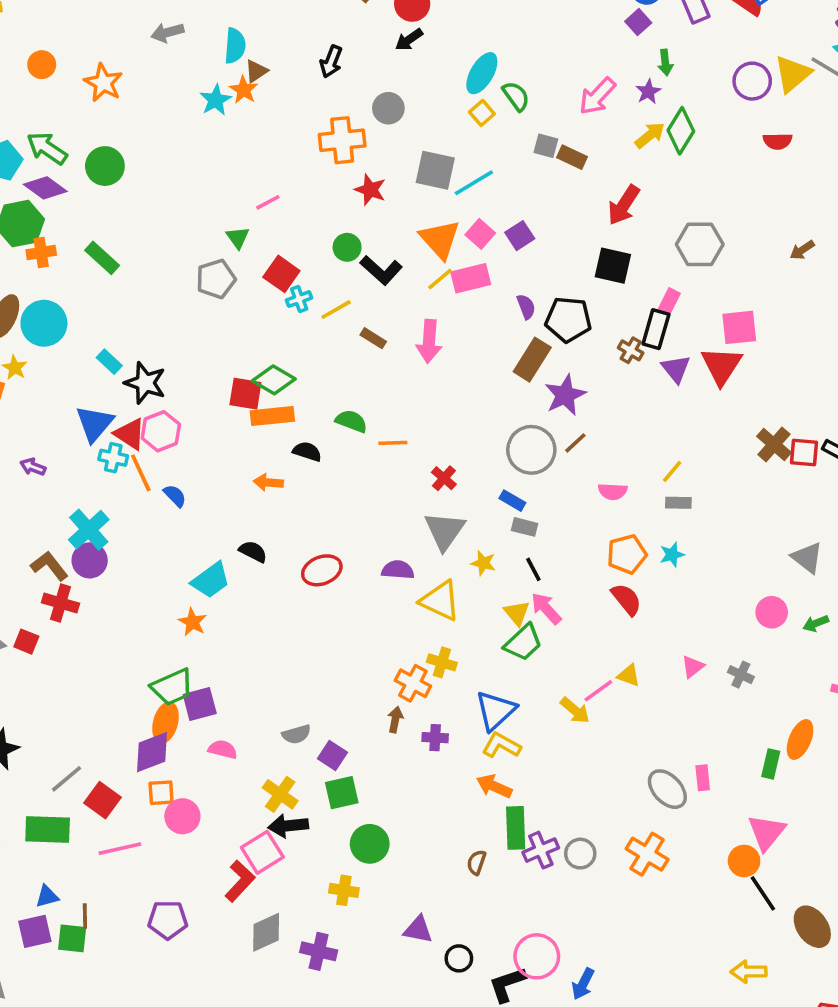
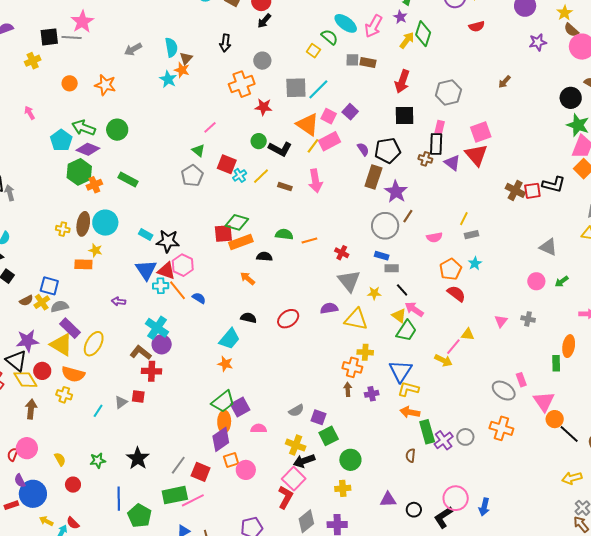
cyan ellipse: (482, 73) -> (346, 23), moved, turned -70
orange arrow: (268, 482) -> (248, 278), turned 49
pink triangle: (766, 832) -> (544, 402), moved
pink line: (120, 849) -> (193, 500), moved

